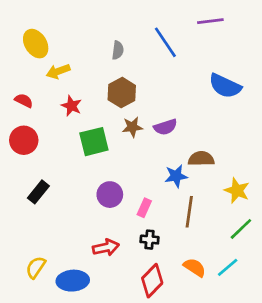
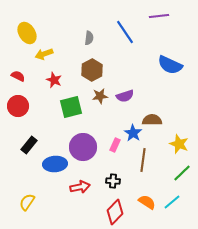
blue star: (176, 176) -> (133, 133), turned -30
purple circle: (110, 195) -> (83, 147), size x1.4
pink rectangle: (144, 208) -> (115, 145), moved
blue ellipse: (73, 281) -> (55, 164), moved

